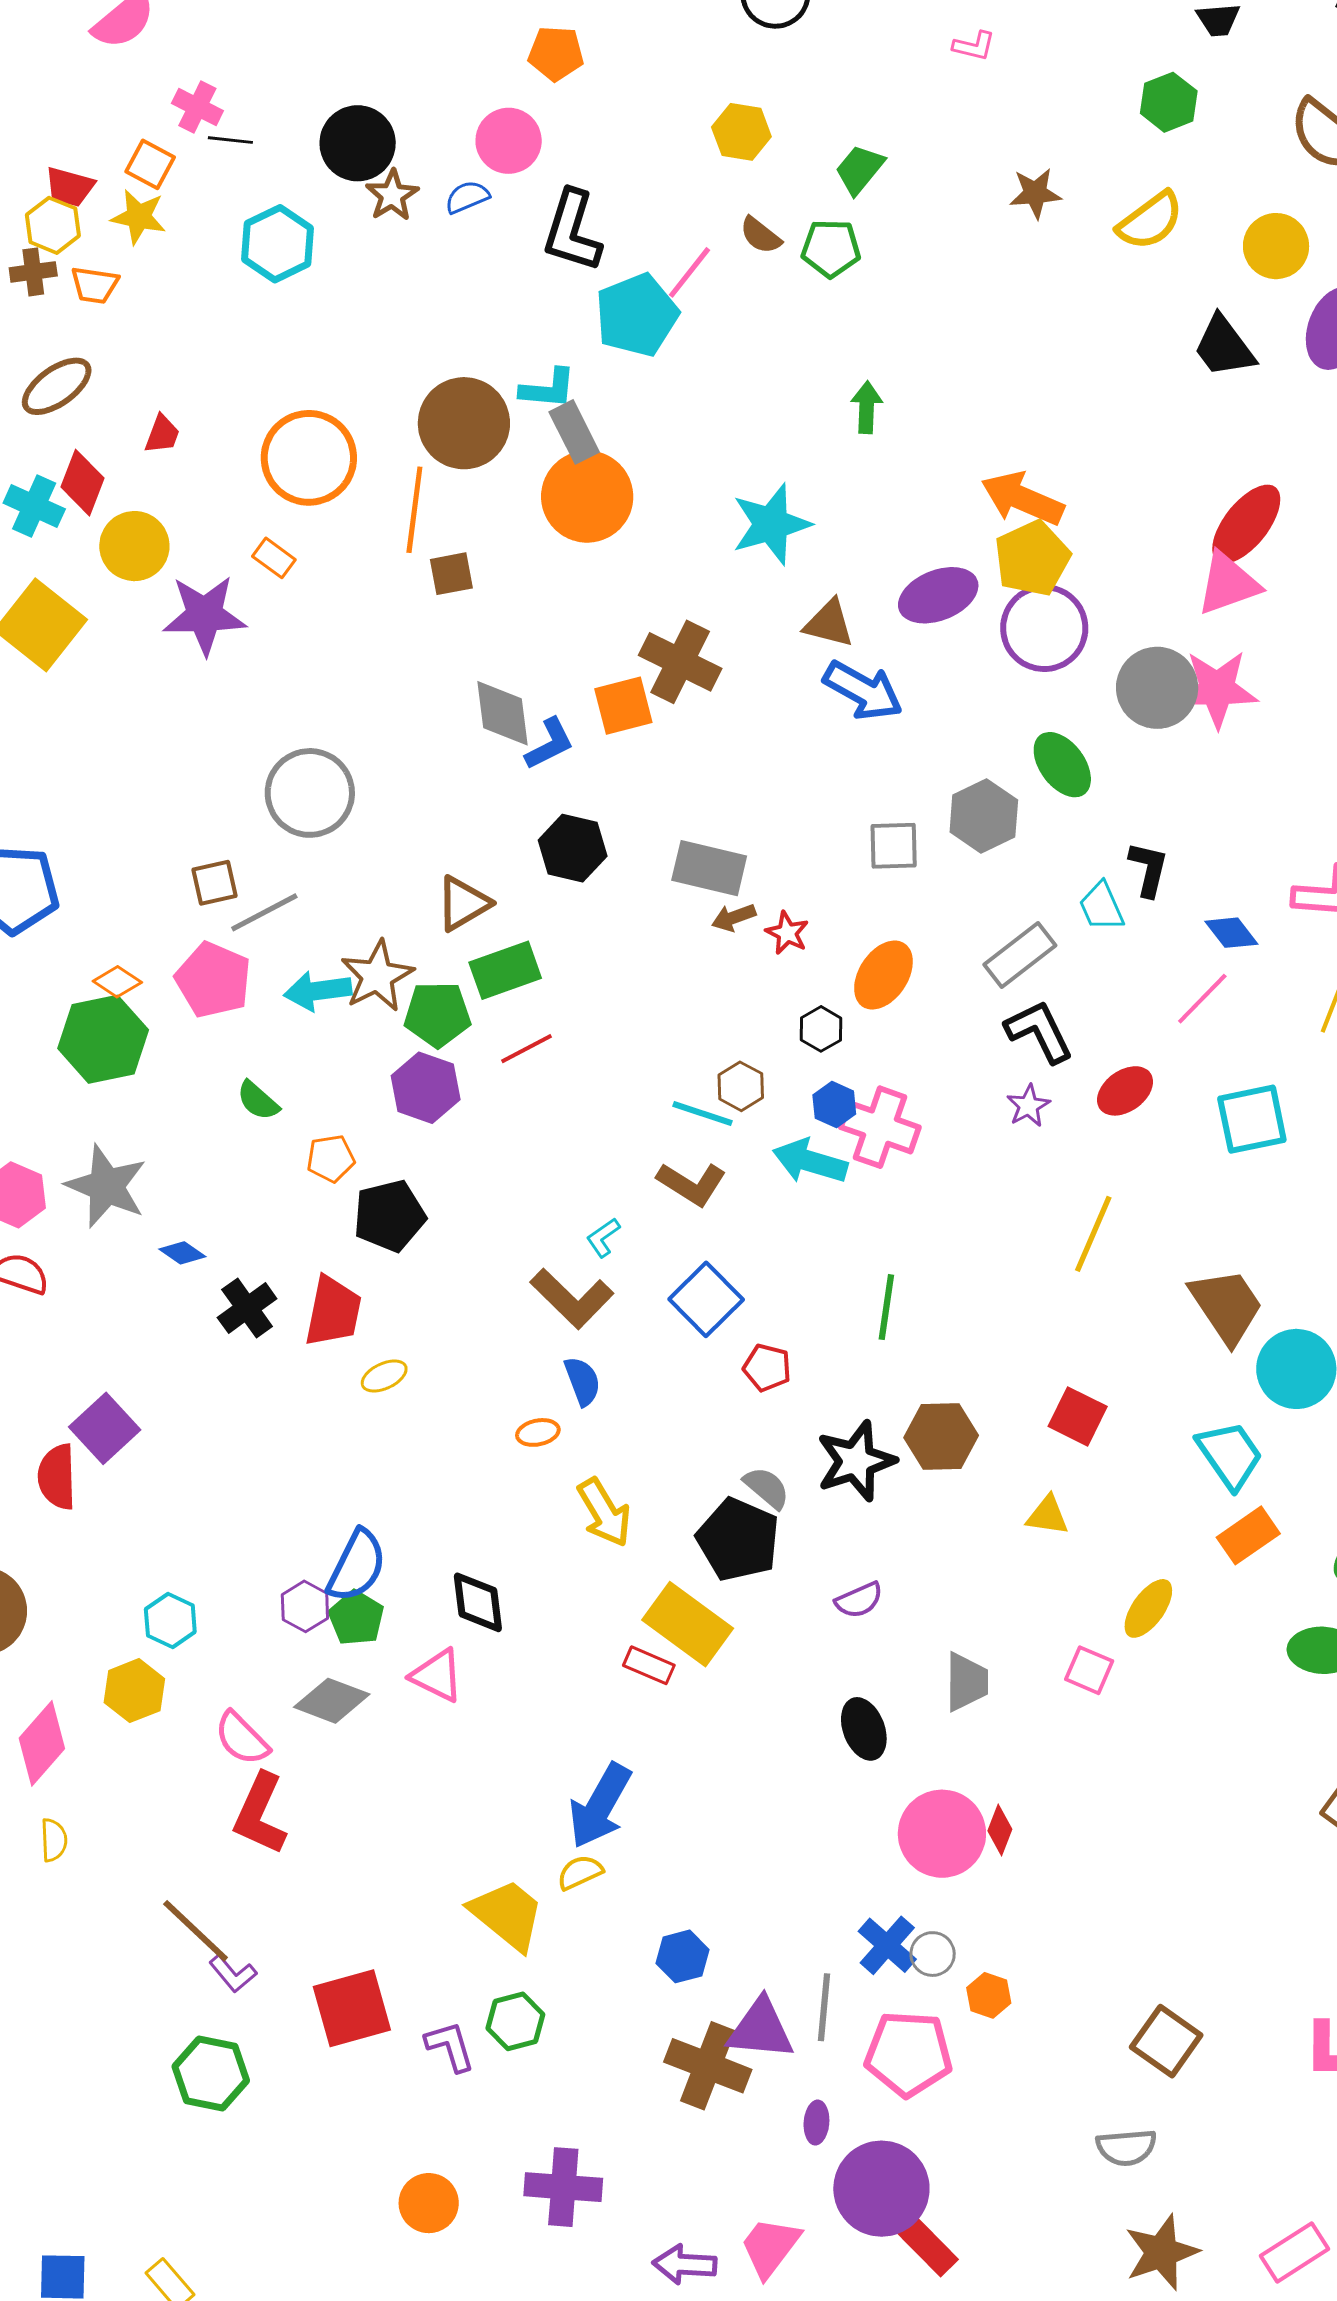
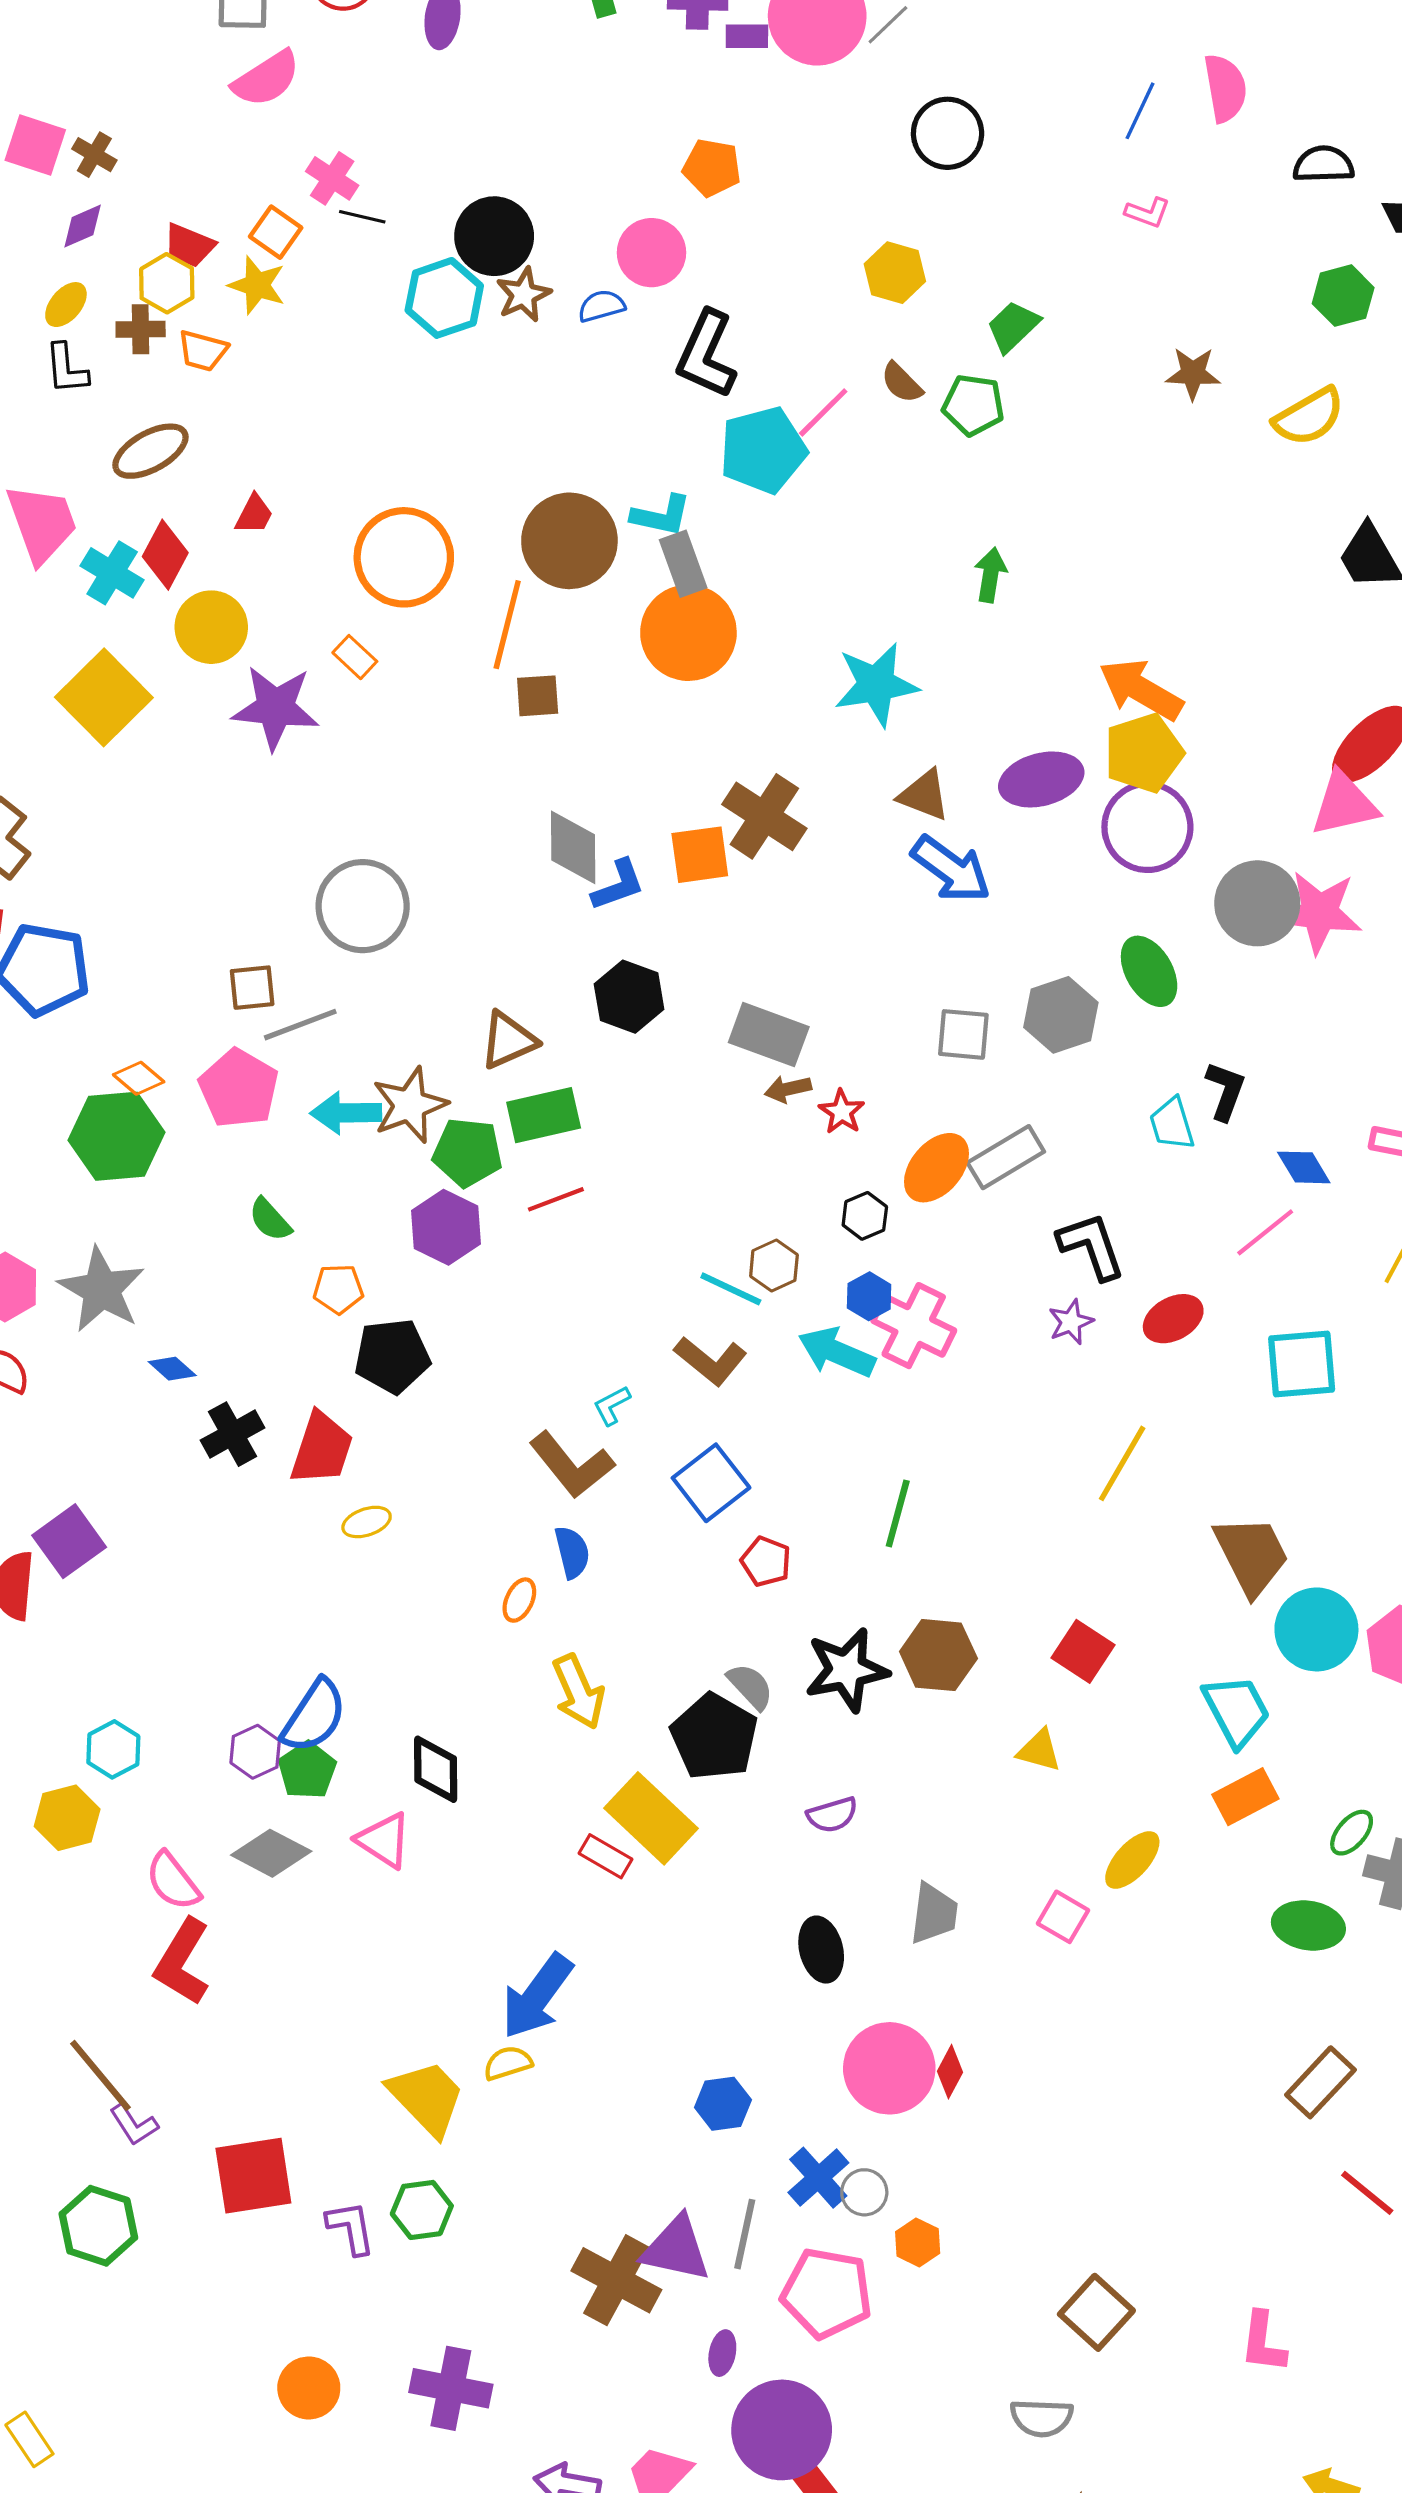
cyan hexagon: (278, 244) -> (444, 298), moved
gray rectangle: (1020, 955) -> (1006, 1157), moved
orange ellipse: (538, 1432) -> (519, 1600), turned -60
blue hexagon: (682, 1956) -> (723, 2104), moved

